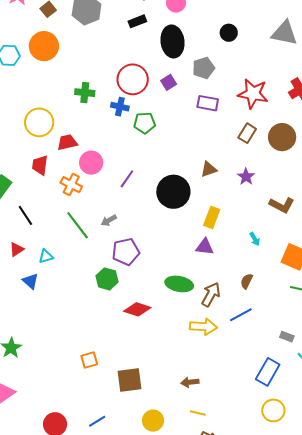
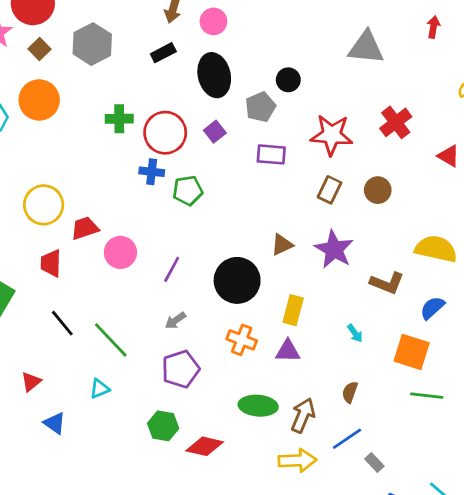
black circle: (229, 33) -> (288, 80), moved
green cross: (85, 93) -> (119, 119), moved
brown circle: (282, 137) -> (378, 190), size x0.7
purple star: (246, 177) -> (334, 249), size x1.6
orange cross: (71, 185) -> (242, 340), moved
black line: (25, 215) -> (62, 323), moved
gray arrow: (109, 220) -> (175, 321), moved
cyan triangle: (46, 256) -> (99, 389), moved
green hexagon: (107, 279) -> (163, 426), moved
gray rectangle: (287, 337) -> (374, 463), moved, turned 32

